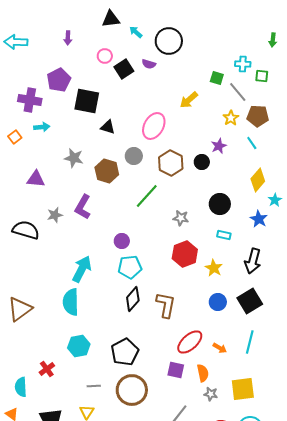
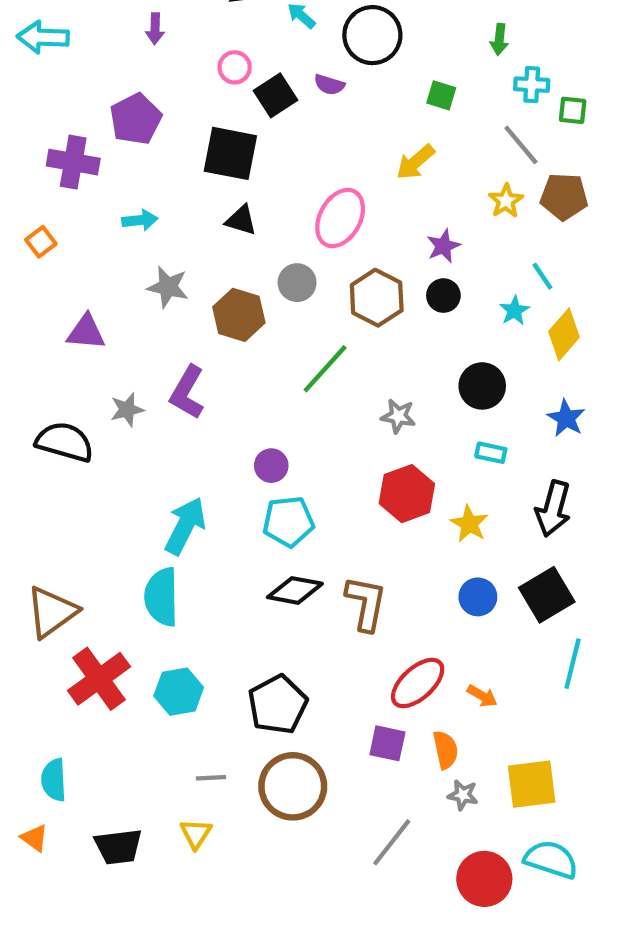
green arrow: (273, 40) -> (499, 39), moved
green square: (217, 78) -> (441, 95), moved
black square: (87, 101) -> (230, 153), moved
cyan arrow: (42, 127) -> (140, 220), moved
cyan line: (252, 143) -> (542, 276), moved
purple star: (219, 146) -> (443, 246), moved
cyan star: (275, 200) -> (514, 311), moved
black diamond: (133, 299) -> (295, 590), turned 60
cyan line: (250, 342) -> (573, 664), moved
red cross: (47, 369) -> (99, 679), moved, size x1.8

